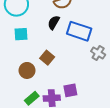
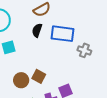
brown square: (47, 58) -> (39, 76), moved

